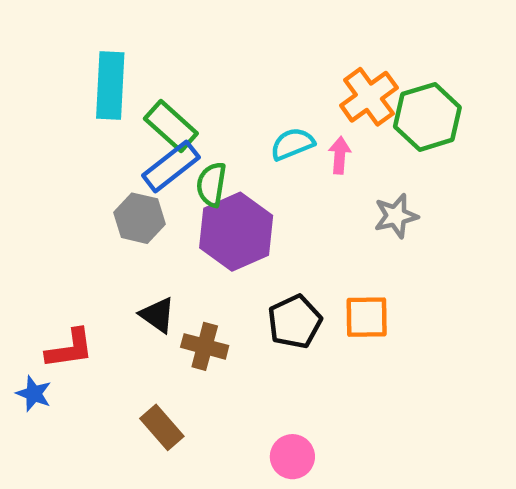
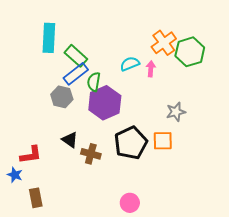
gray star: (396, 216) -> (176, 112), moved
black pentagon: (295, 322) -> (131, 143), size x1.4
brown rectangle: (162, 427) -> (36, 198), moved, turned 30

